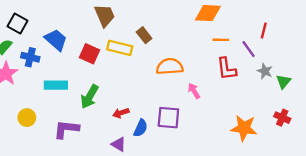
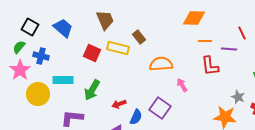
red line: (264, 30) -> (242, 33), turned -40
blue trapezoid: (56, 40) -> (63, 28), moved
purple line: (249, 49) -> (229, 49), turned -49
gray star: (265, 71) -> (238, 97), moved
yellow circle: (27, 118) -> (38, 94), moved, size x1.5
purple square: (168, 118) -> (160, 108), turned 30

